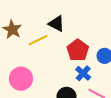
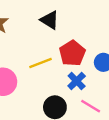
yellow line: (38, 40) -> (40, 63), moved

